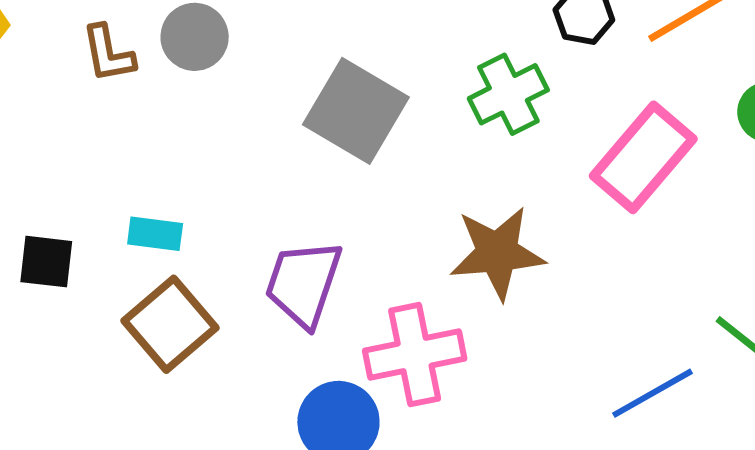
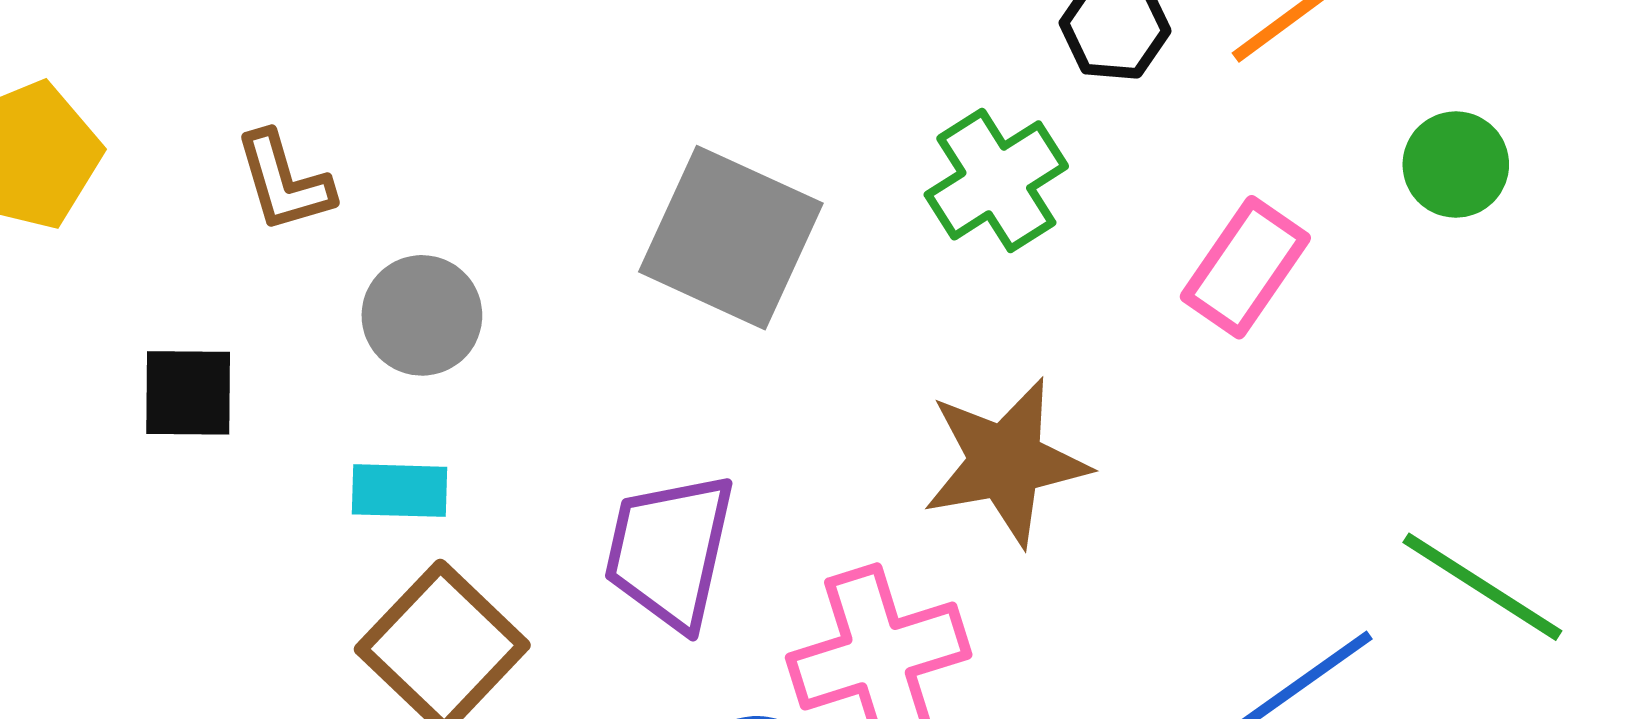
gray circle: (195, 37) -> (422, 315), moved
pink rectangle: (643, 157) -> (1245, 267), size x0.7
black square: (46, 262) -> (188, 393), moved

